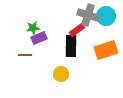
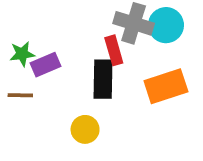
green star: (33, 28) -> (22, 54), moved
red rectangle: (77, 30) -> (114, 50), turned -70

